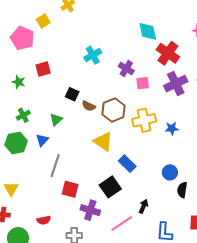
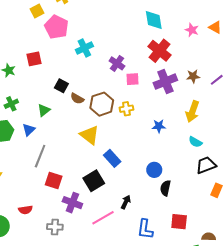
cyan diamond: (148, 31) -> (154, 20), moved
pink pentagon: (22, 38) -> (56, 27), moved
yellow cross: (144, 120) -> (126, 109), moved, size x0.6

